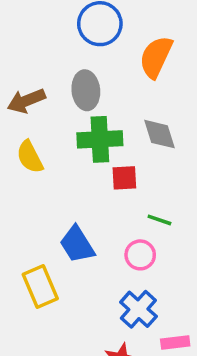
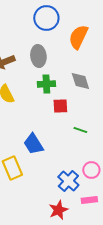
green cross: (100, 139) -> (46, 84), size x0.7
pink circle: (140, 255) -> (91, 170), moved

